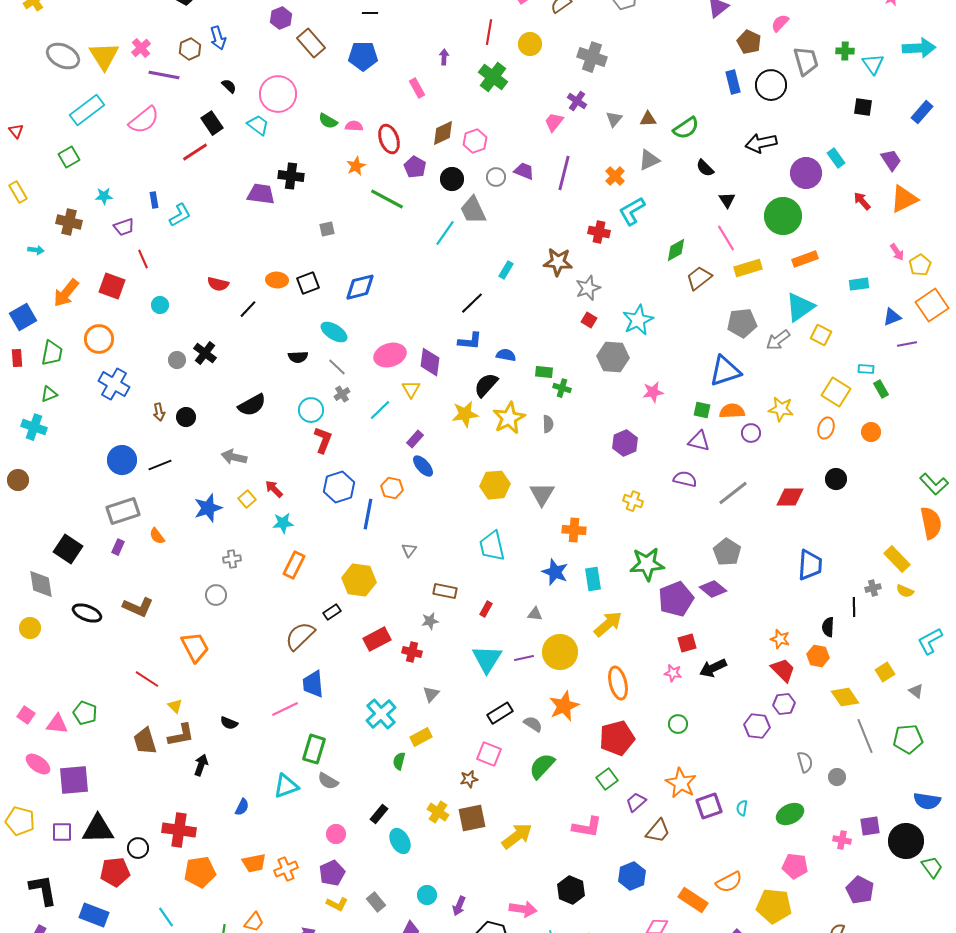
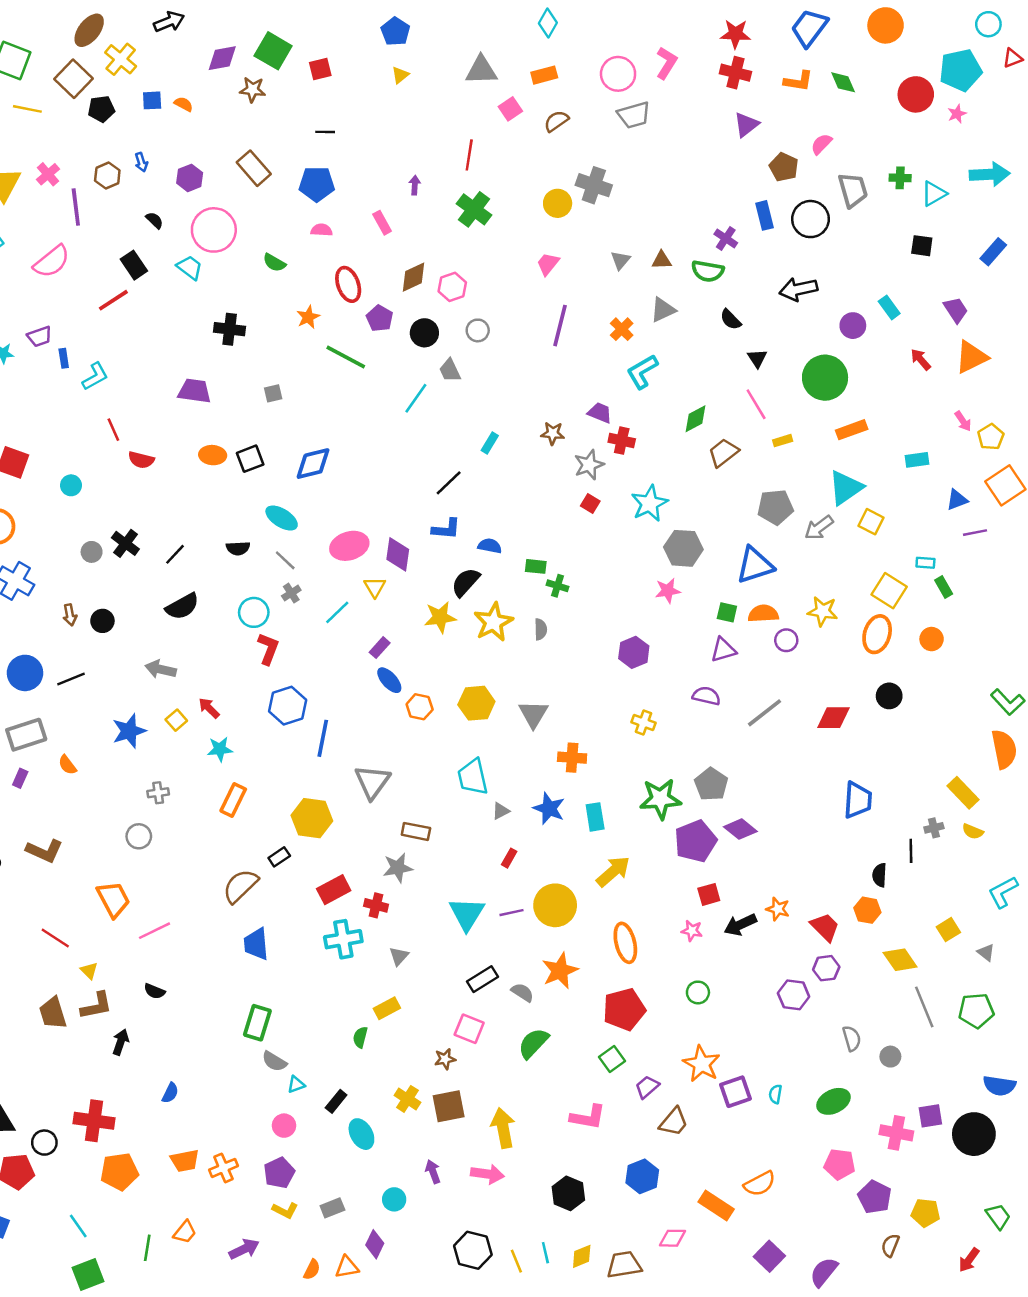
purple hexagon: (281, 18) -> (190, 178), moved
blue arrow: (218, 38) -> (141, 162), size x0.7
yellow circle: (530, 44) -> (558, 203), moved
cyan triangle: (873, 64) -> (934, 194), turned 35
purple line: (164, 75) -> (76, 207), turned 72
purple cross: (577, 101) -> (726, 238), moved
pink semicircle: (354, 126) -> (322, 230), moved
green semicircle: (686, 128) -> (708, 271), turned 44
purple trapezoid: (524, 171) -> (600, 413), moved
purple circle: (806, 173) -> (853, 326), size x0.7
purple trapezoid: (261, 194) -> (194, 391), moved
gray trapezoid: (473, 210) -> (450, 370), size x0.7
purple trapezoid: (124, 227) -> (40, 336), moved
red cross: (599, 232) -> (622, 441), moved
red line: (143, 259) -> (113, 430), moved
brown star: (558, 262) -> (553, 433), size x0.7
yellow rectangle: (748, 268) -> (783, 441), size x0.6
black line: (248, 309) -> (175, 554), moved
gray hexagon: (613, 357) -> (683, 548), moved
orange ellipse: (826, 428) -> (877, 634), size x1.4
purple triangle: (699, 441) -> (723, 650), turned -30
orange hexagon: (392, 488) -> (420, 707), moved
gray triangle: (409, 550) -> (372, 782), size x2.0
gray pentagon: (727, 552) -> (711, 784), moved
red rectangle: (486, 609) -> (509, 858), moved
gray triangle: (535, 614) -> (501, 811), moved, turned -35
gray star: (430, 621) -> (398, 868), size x1.4
orange star: (780, 639) -> (778, 909), moved
pink line: (285, 709) -> (155, 931), moved
cyan cross: (381, 714) -> (343, 939), moved, turned 32
cyan triangle: (286, 786) -> (296, 1084), moved, size x0.6
yellow arrow: (517, 836) -> (503, 1128), turned -64
pink cross: (842, 840) -> (896, 1133), size x1.5
green trapezoid: (932, 867) -> (998, 1216), moved
purple pentagon: (860, 890) -> (875, 1197), moved
gray rectangle: (376, 902) -> (332, 1208), turned -72
purple arrow: (459, 906) -> (433, 1172), moved, turned 138
yellow pentagon: (774, 906) -> (925, 1213), moved, size x0.7
pink arrow: (523, 909) -> (487, 1174), moved

